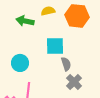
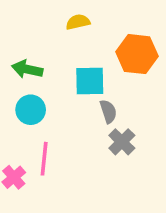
orange hexagon: (77, 16) -> (137, 54), moved
green arrow: (25, 21) -> (27, 69), moved

